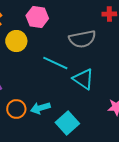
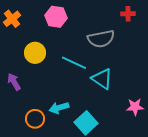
yellow circle: (16, 41) -> (35, 53), moved
orange circle: (16, 109) -> (35, 119), moved

